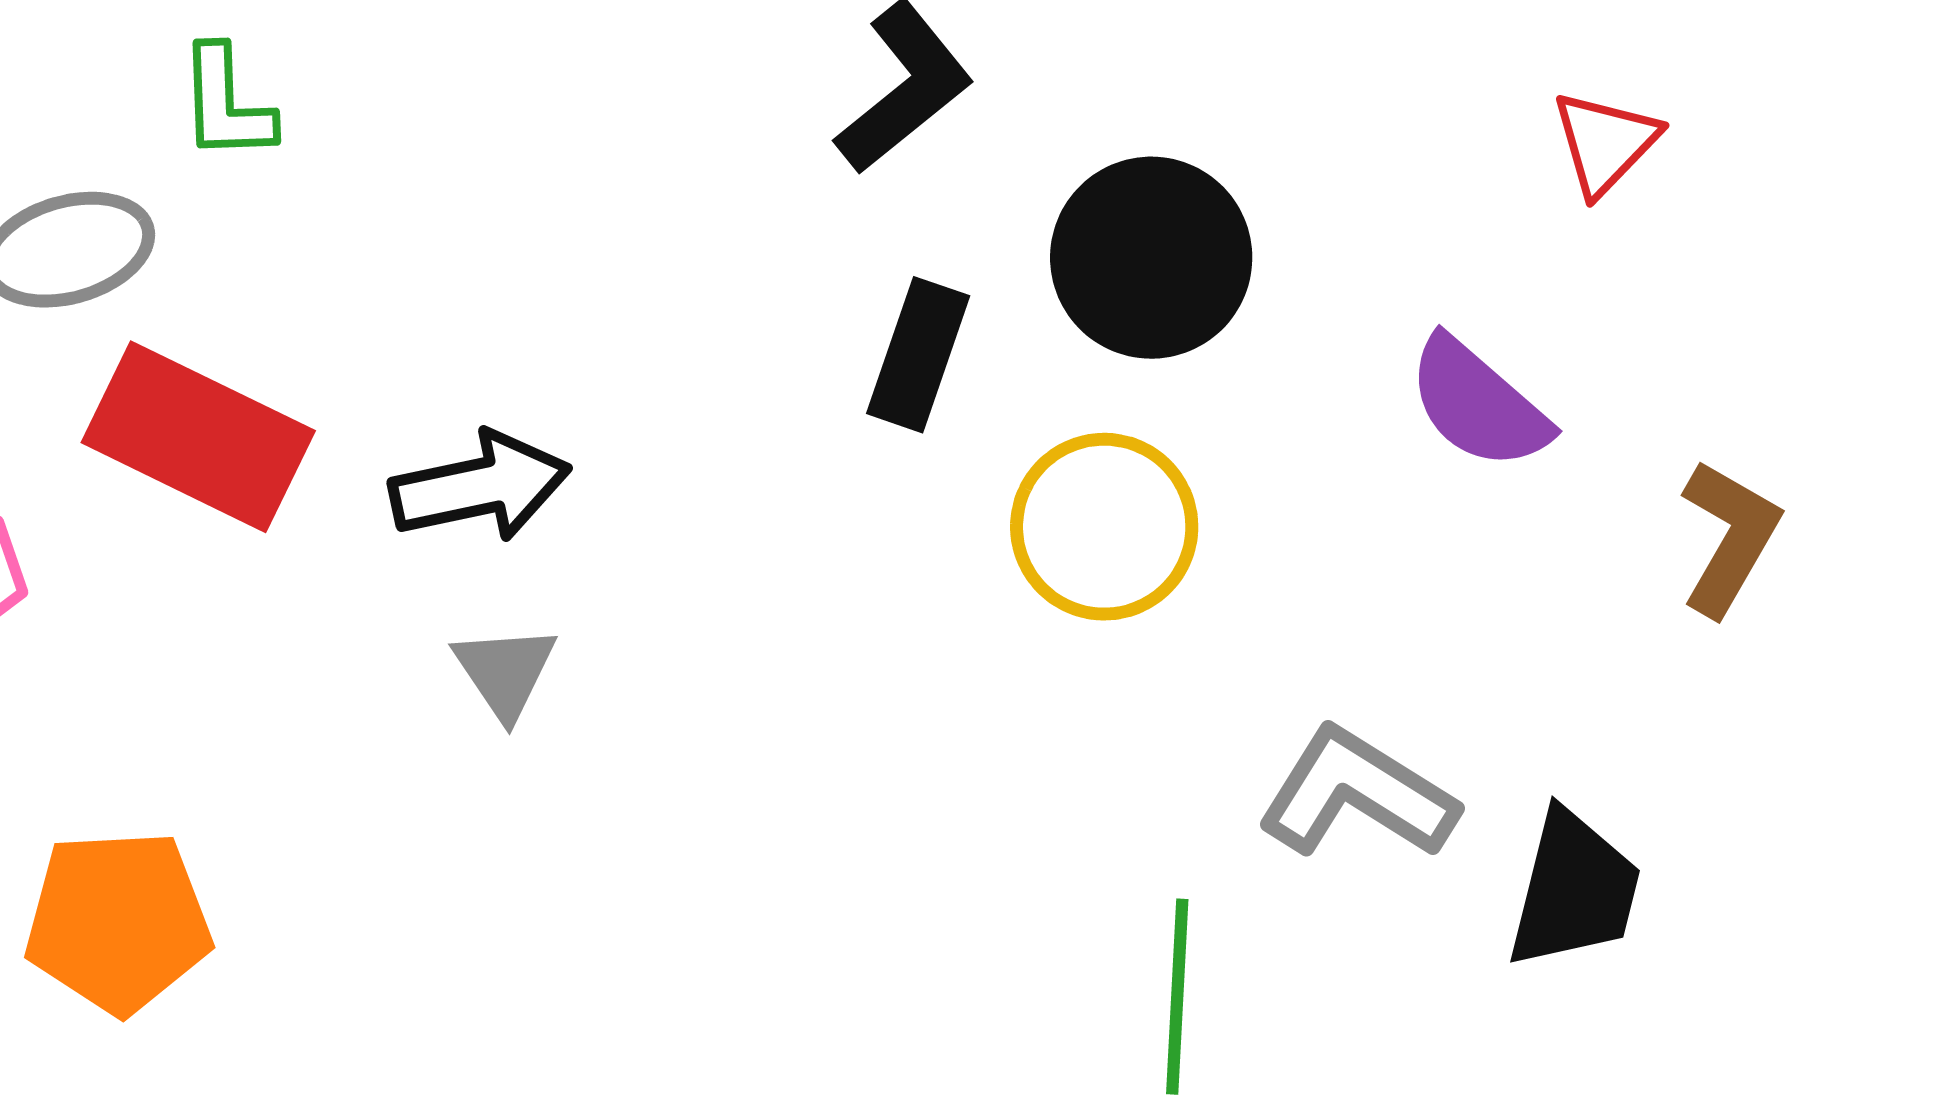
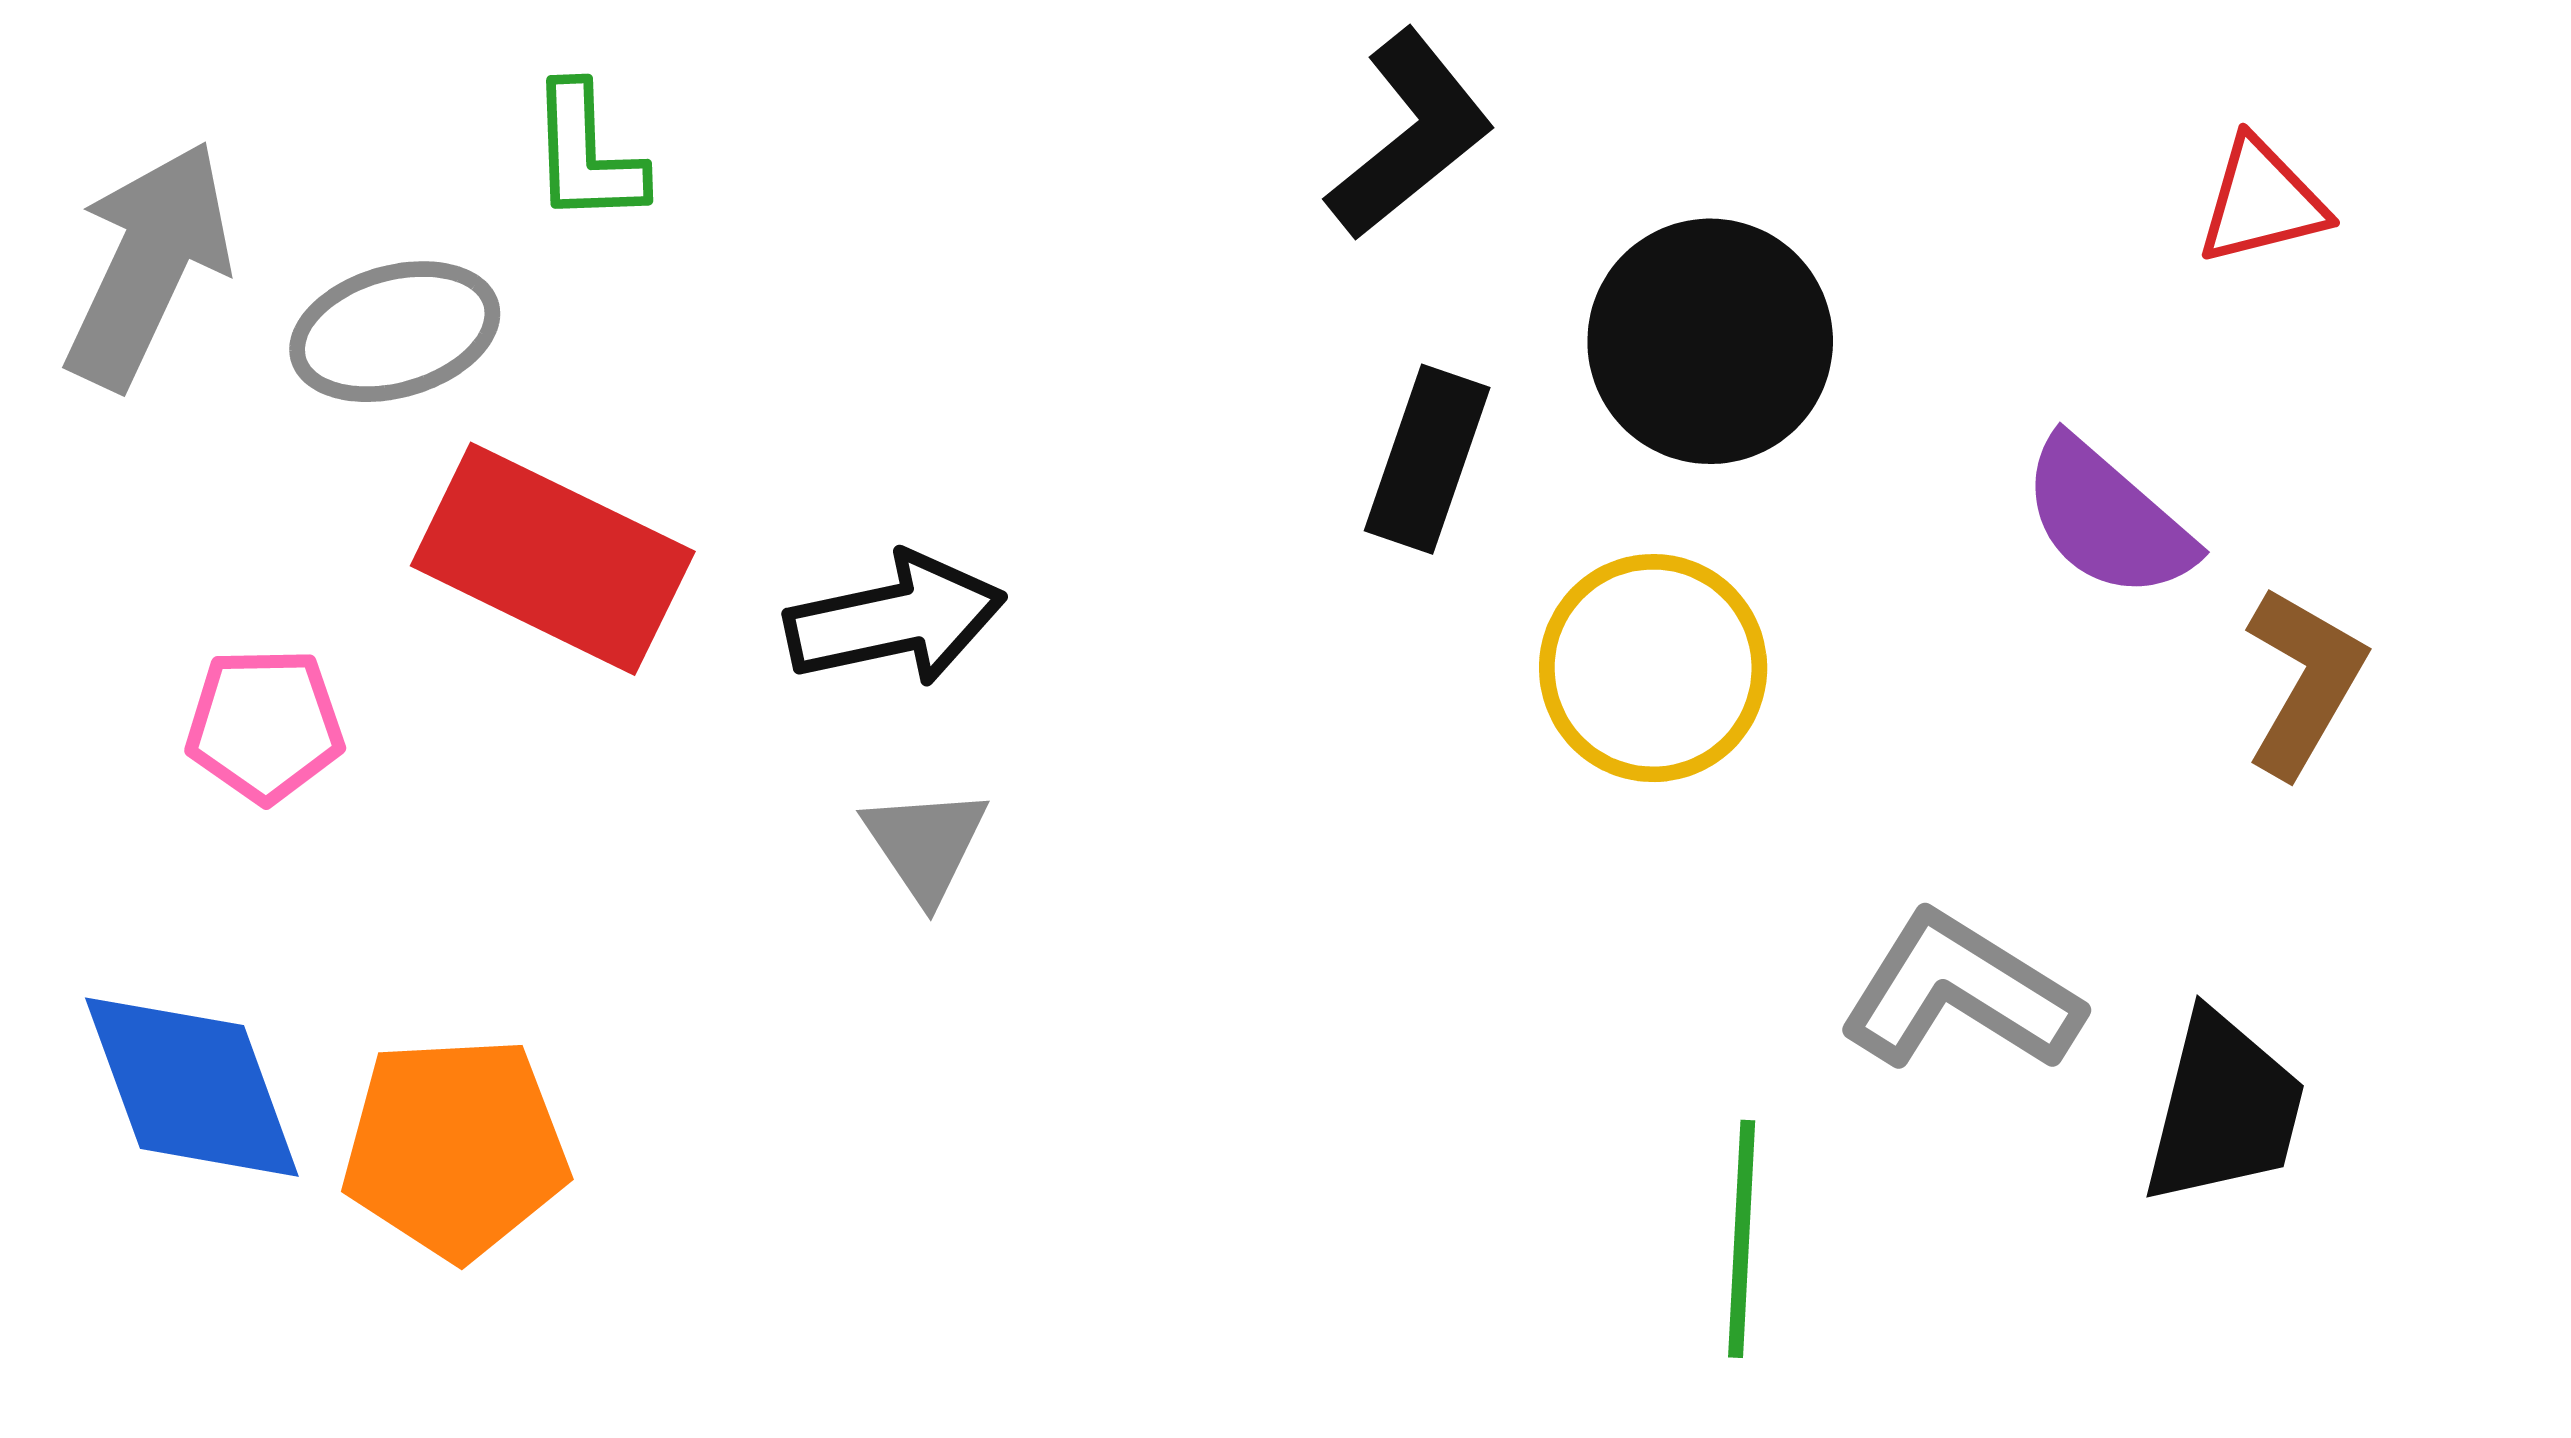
red triangle: (1605, 143) -> (2262, 202), turned 32
brown L-shape: (1729, 538) -> (2304, 681), moved

